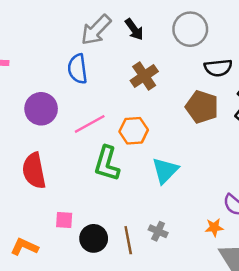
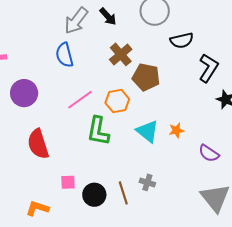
brown pentagon: (202, 107) -> (146, 77), moved
purple circle: (41, 109) -> (24, 93), moved
cyan triangle: (165, 171) -> (147, 131), turned -30
orange star: (214, 227) -> (176, 130), moved

